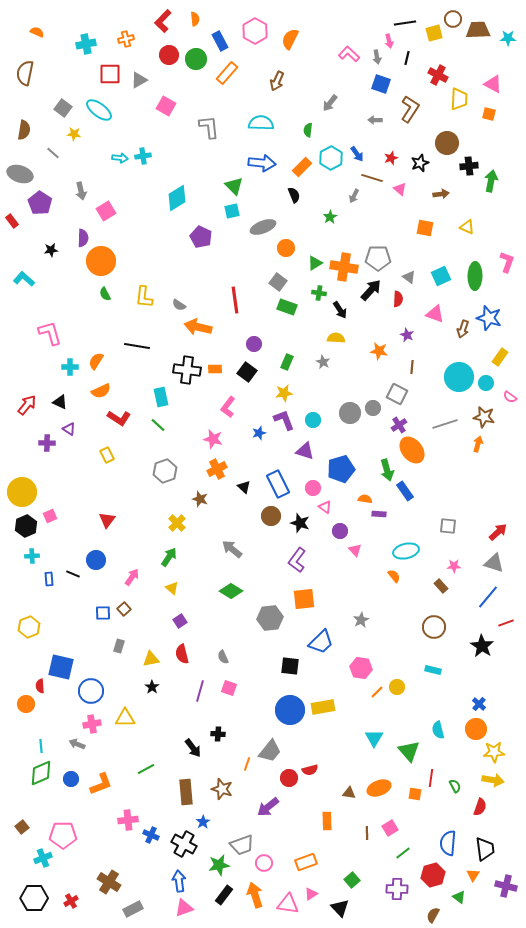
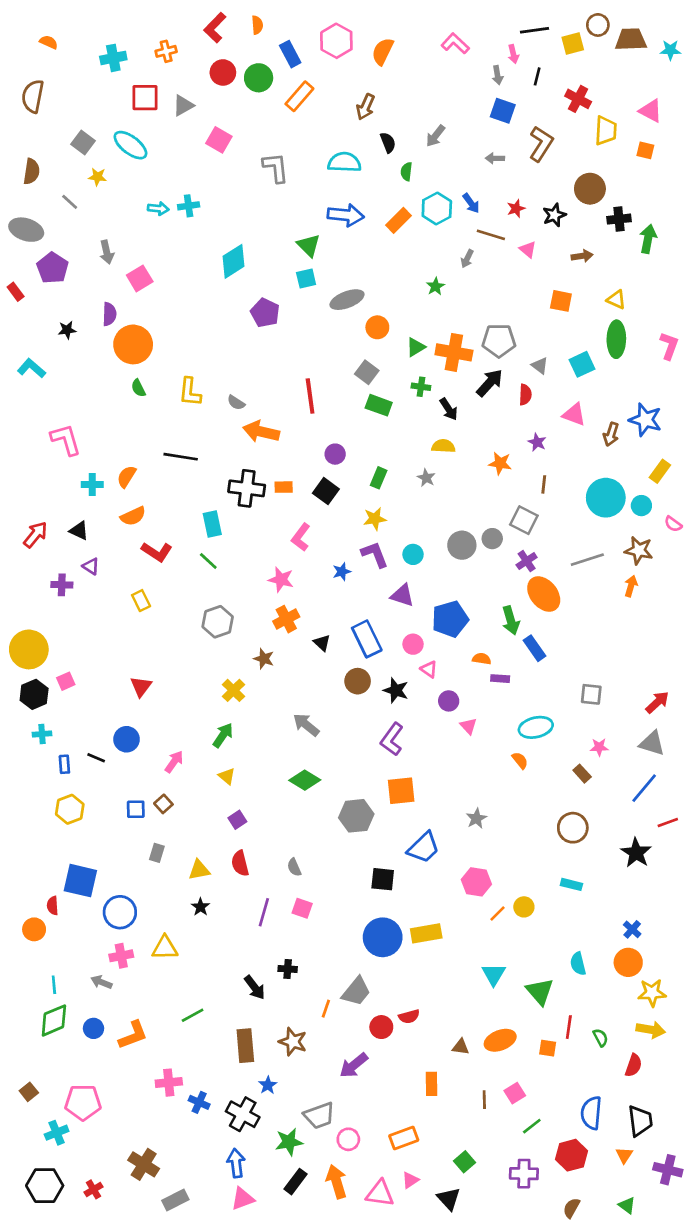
pink L-shape: (349, 54) -> (455, 43), moved
black semicircle: (294, 195) -> (388, 142), moved
green ellipse: (475, 276) -> (616, 339), moved
yellow hexagon: (29, 627) -> (70, 809), moved
green triangle: (459, 897) -> (627, 1205), moved

